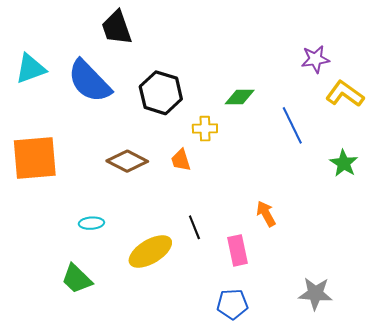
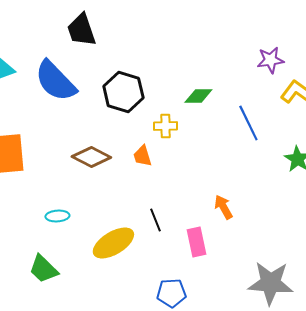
gray star: (315, 294) -> (270, 283), size x1.4
blue pentagon: (232, 304) -> (171, 293), moved

